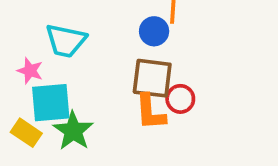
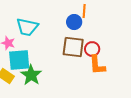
red circle: (180, 99) -> (92, 49), moved
orange L-shape: (150, 112) -> (97, 65), moved

